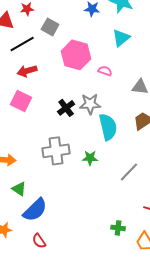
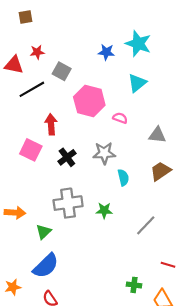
red arrow: (27, 71) -> (51, 124), moved, turned 102
black cross: (66, 108) -> (67, 157), moved
cyan semicircle: (108, 127) -> (123, 178), size x0.6
green triangle: (19, 189) -> (44, 232), moved, turned 42

